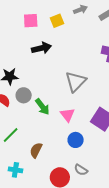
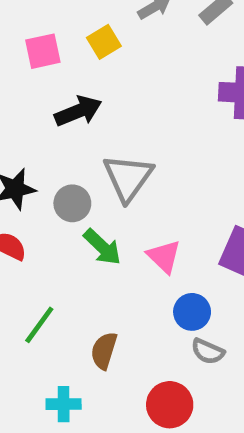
gray triangle: (76, 82) -> (128, 178), moved
gray circle: (24, 95) -> (72, 203), moved
gray semicircle: (81, 170) -> (208, 351), moved

